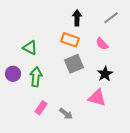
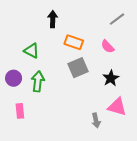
black arrow: (77, 18) -> (53, 19), moved
pink triangle: (97, 98) -> (117, 107), moved
pink rectangle: (41, 108) -> (20, 111), moved, turned -40
gray arrow: (66, 114) -> (96, 120), moved, turned 40

